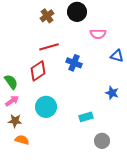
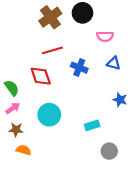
brown cross: (47, 16) -> (50, 17), size x1.5
blue triangle: (117, 56) -> (114, 63), moved
red diamond: (38, 71) -> (41, 76), turned -75

